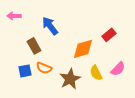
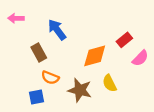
pink semicircle: (118, 69) -> (140, 58), moved
blue square: (25, 71) -> (36, 97), moved
brown star: (70, 79) -> (80, 90), turned -30

